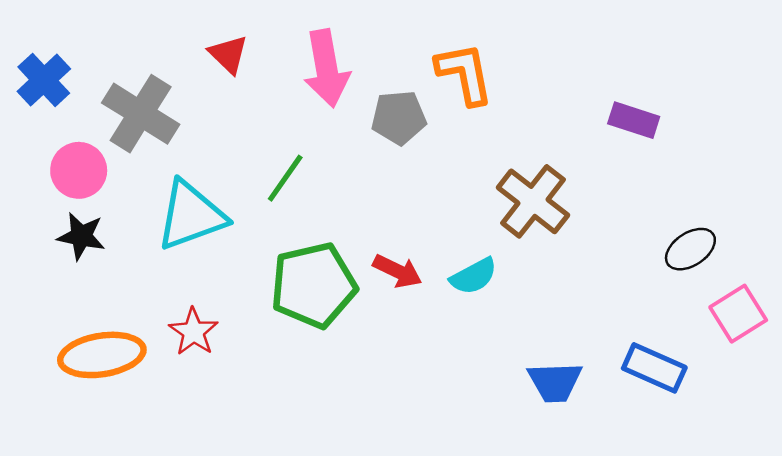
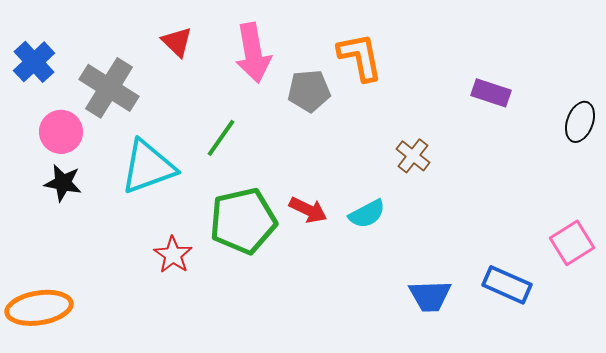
brown cross: (533, 201) -> (413, 156), size x0.6
black ellipse: (690, 249) -> (580, 122), moved, turned -36
red star: (194, 332) -> (173, 255), moved
orange ellipse: (102, 355) -> (39, 308), moved

